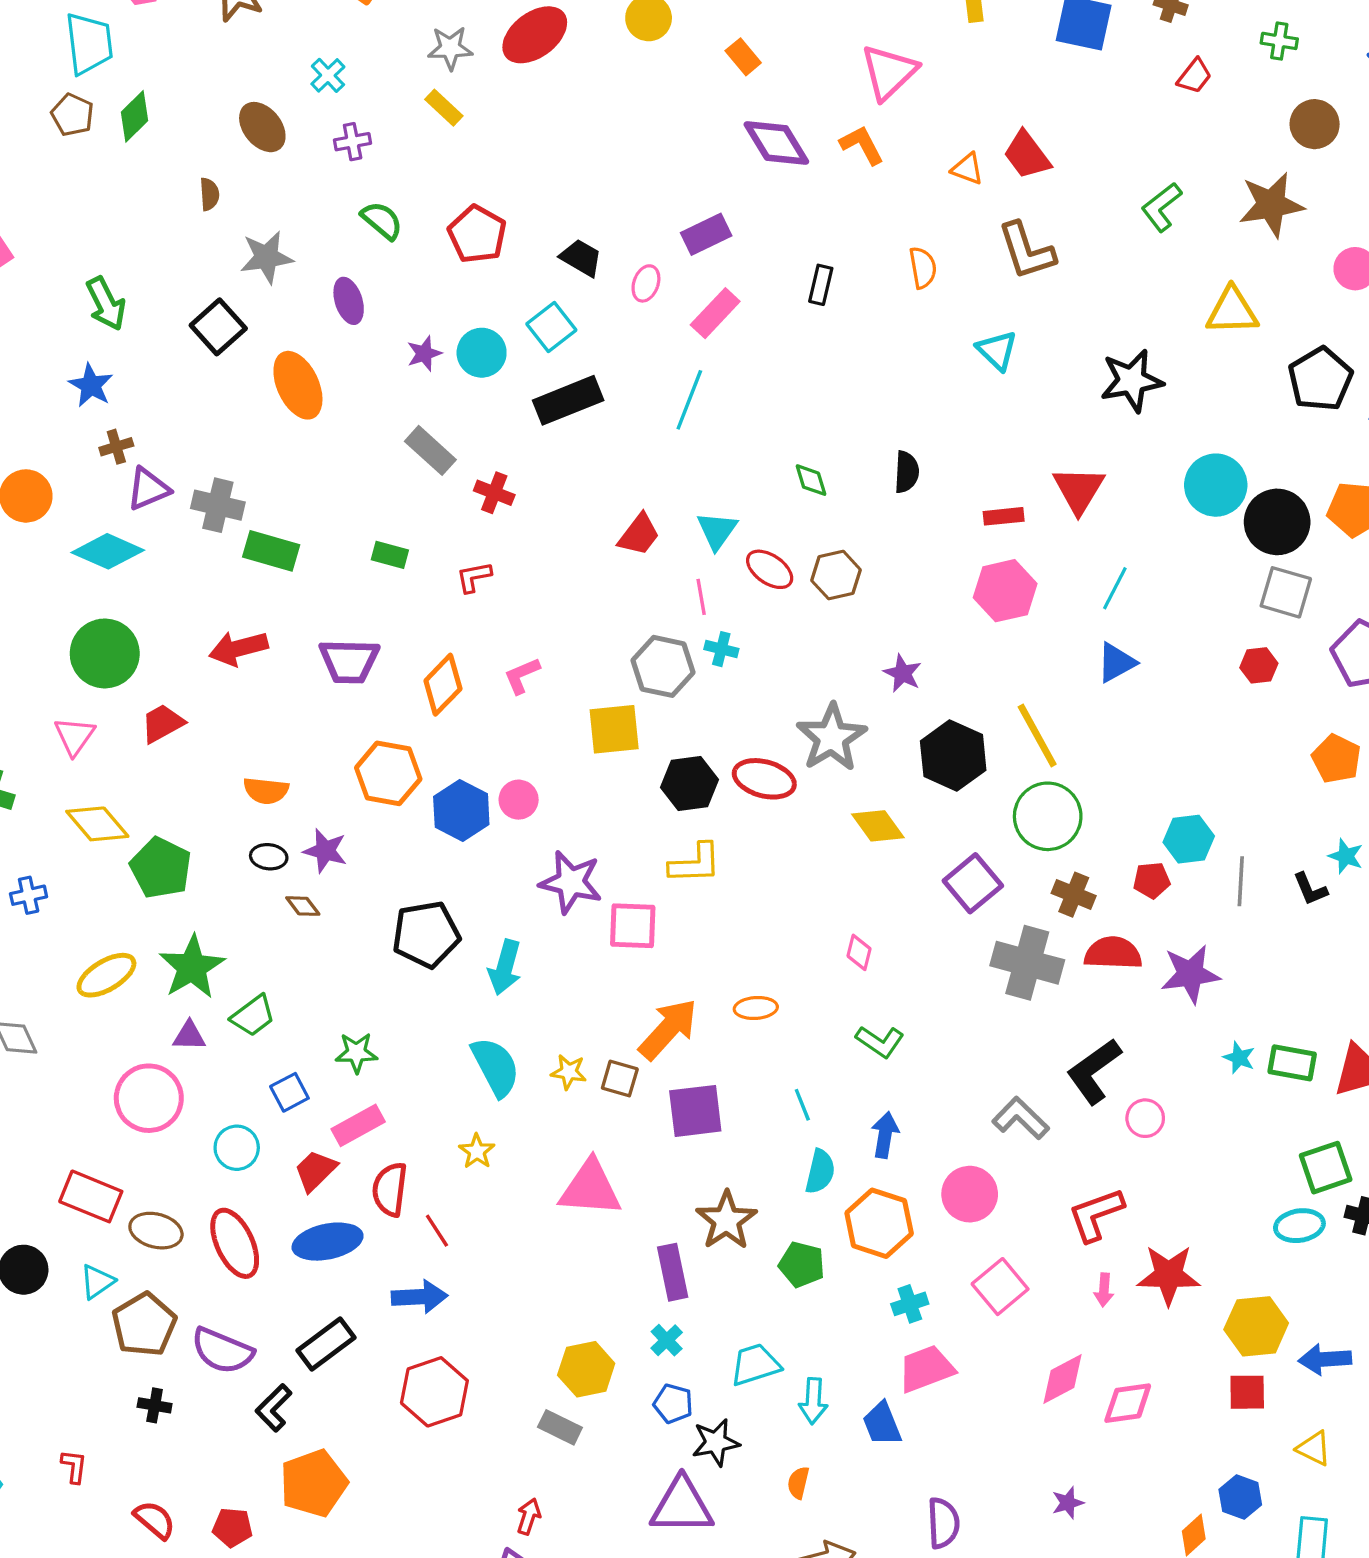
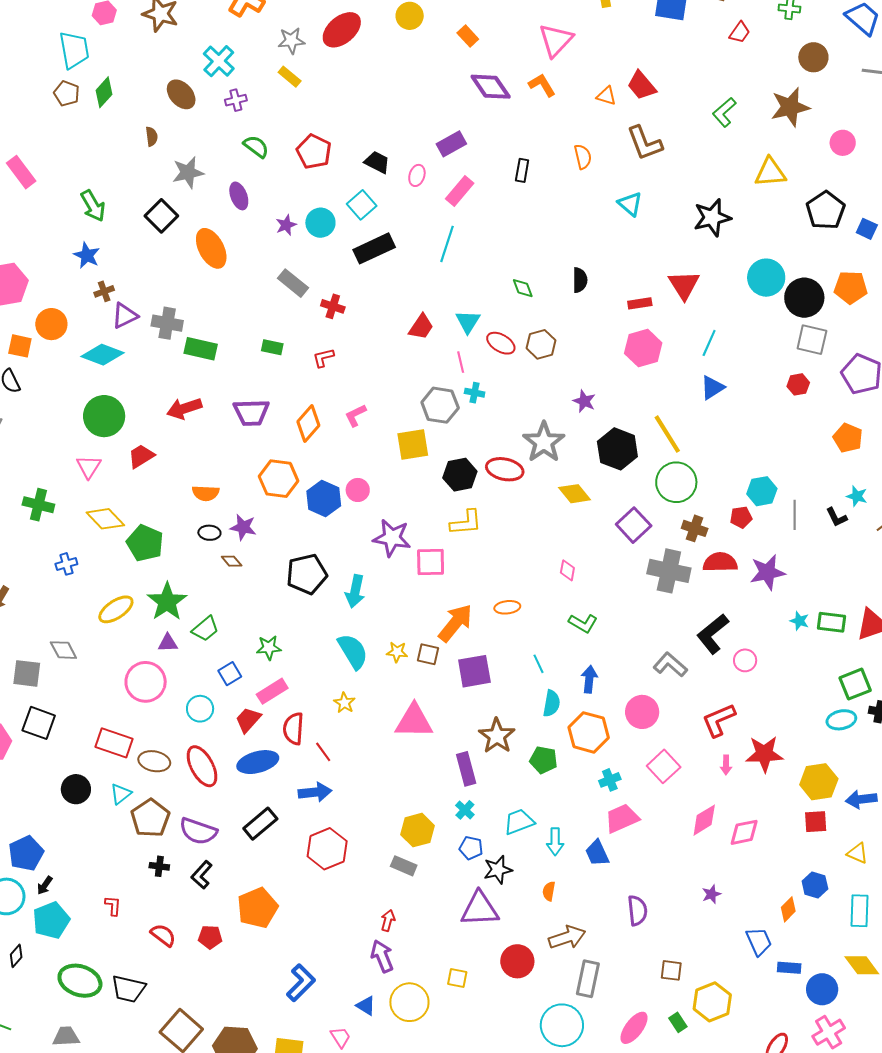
cyan cross: (328, 75) -> (219, 61), size x1.5
black L-shape: (274, 1408) -> (202, 875), moved

